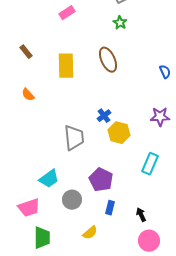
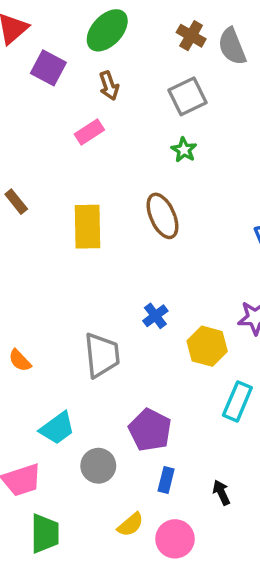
orange semicircle: (28, 95) -> (20, 360), moved
yellow hexagon: (119, 133) -> (207, 346), moved
pink circle: (149, 241) -> (175, 539), moved

